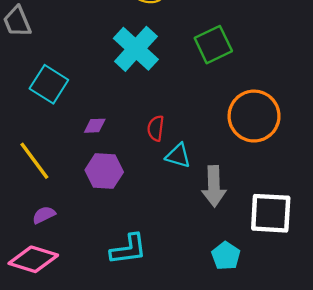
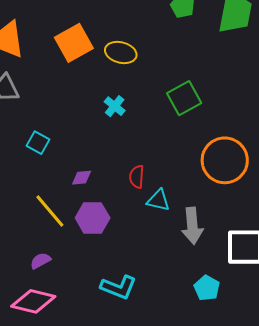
cyan cross: (136, 49) -> (115, 106), size x0.5
cyan square: (49, 84) -> (38, 143), size x0.7
yellow line: (34, 161) -> (50, 211), moved
cyan L-shape: (128, 249) -> (119, 287), turned 33

